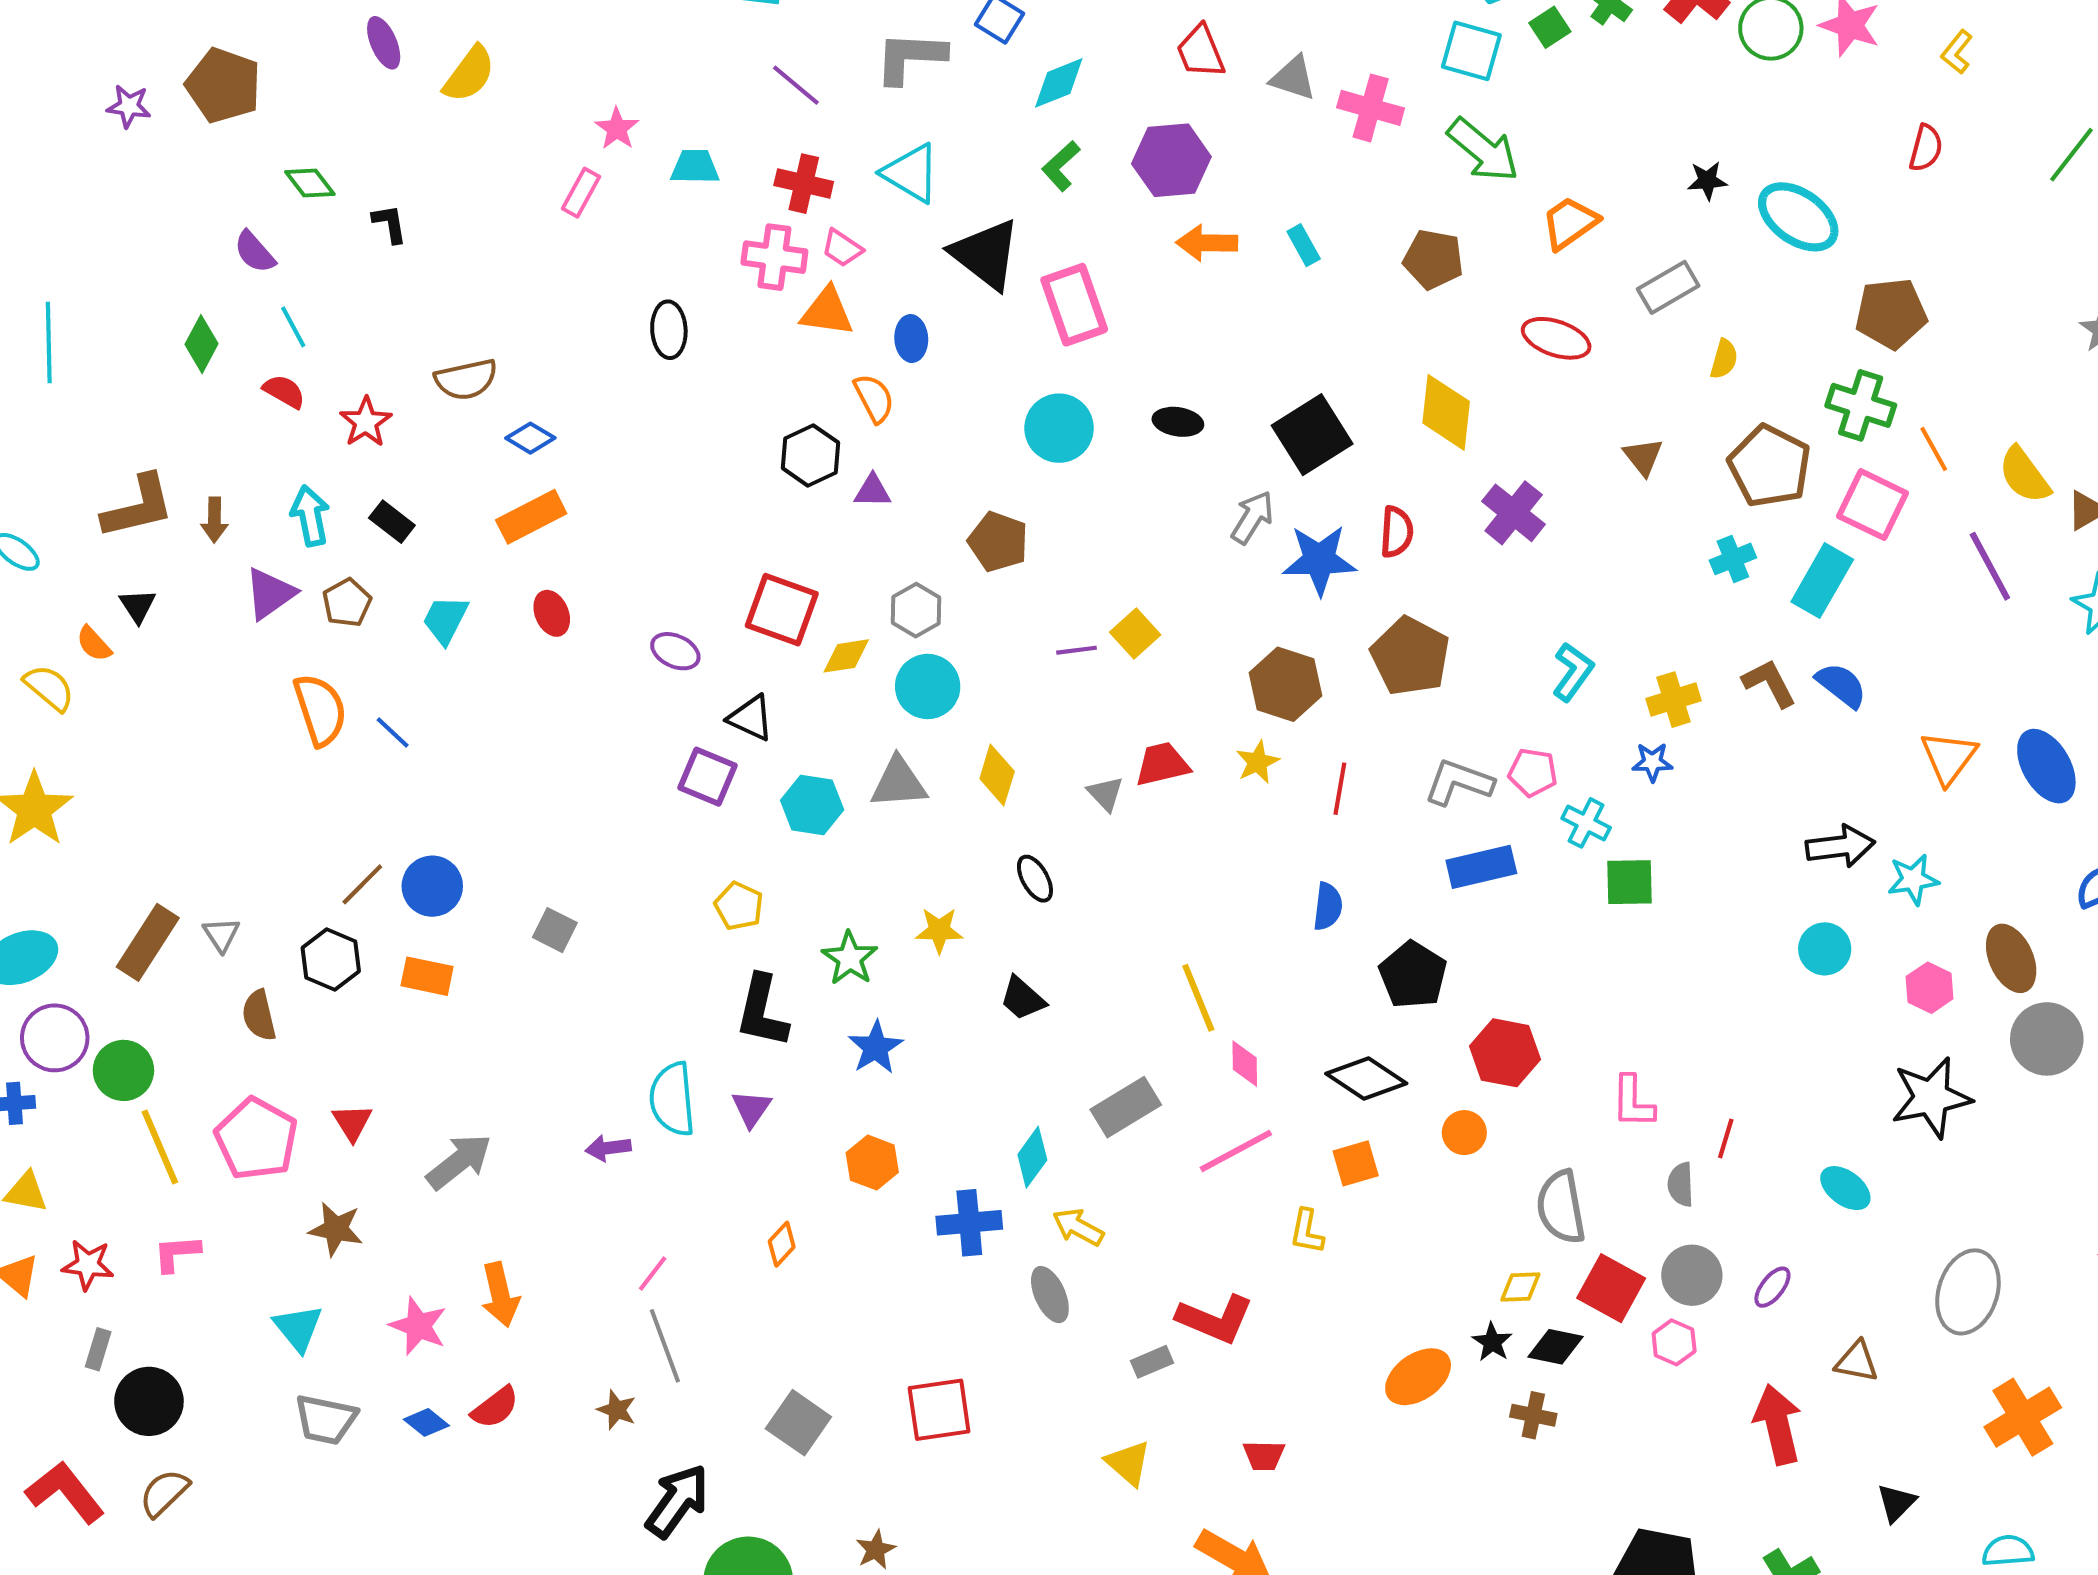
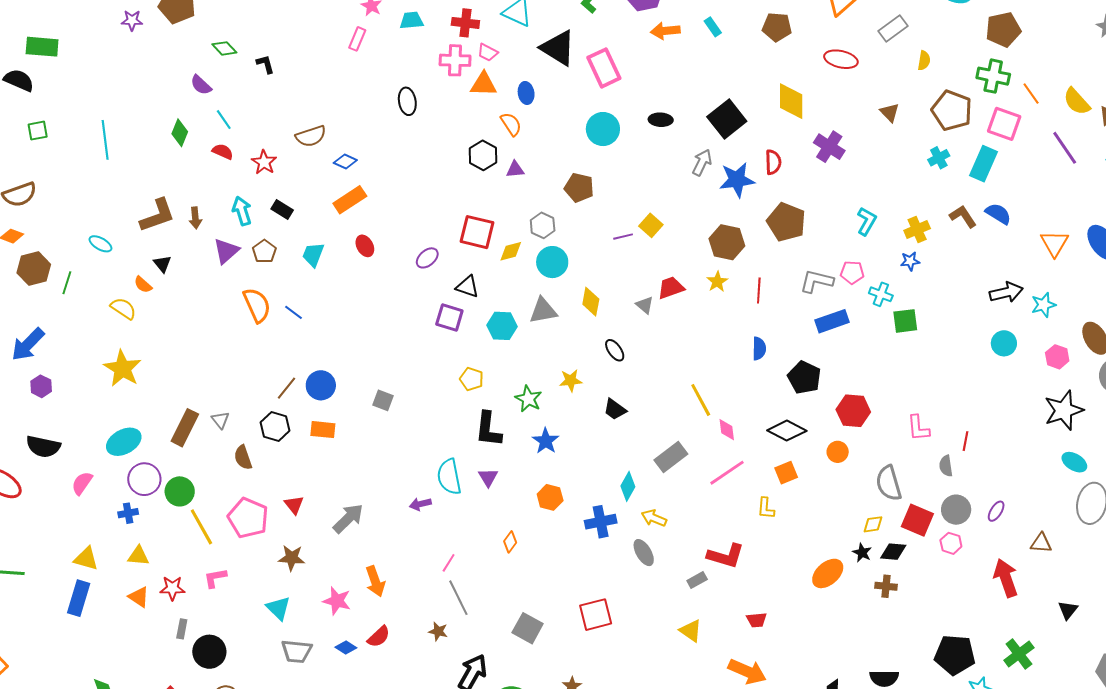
purple ellipse: (675, 651) -> (427, 258), turned -60
cyan ellipse: (1845, 1188) -> (1074, 462), moved

